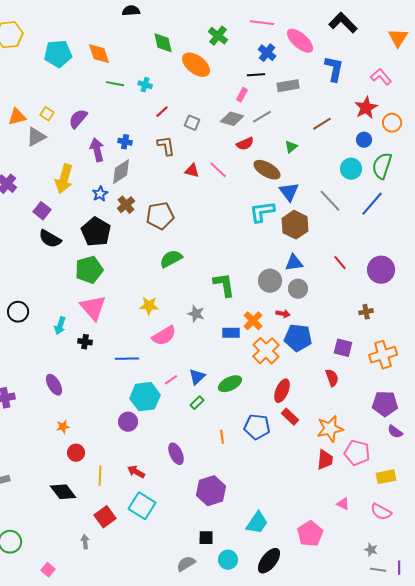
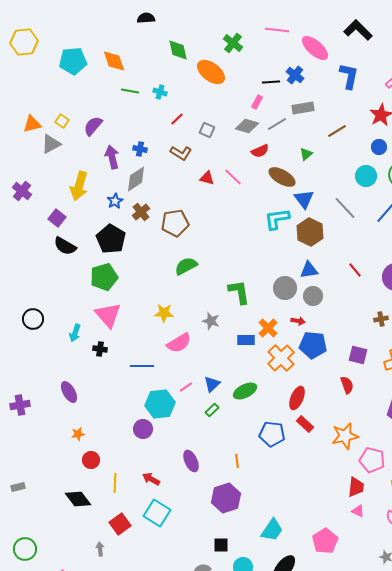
blue cross: (267, 53) -> (295, 75), moved
gray rectangle: (288, 86) -> (303, 108), moved
brown L-shape: (166, 146) -> (181, 153), turned 130
orange line: (222, 437) -> (237, 461), moved
red trapezoid: (325, 460) -> (356, 487), moved

